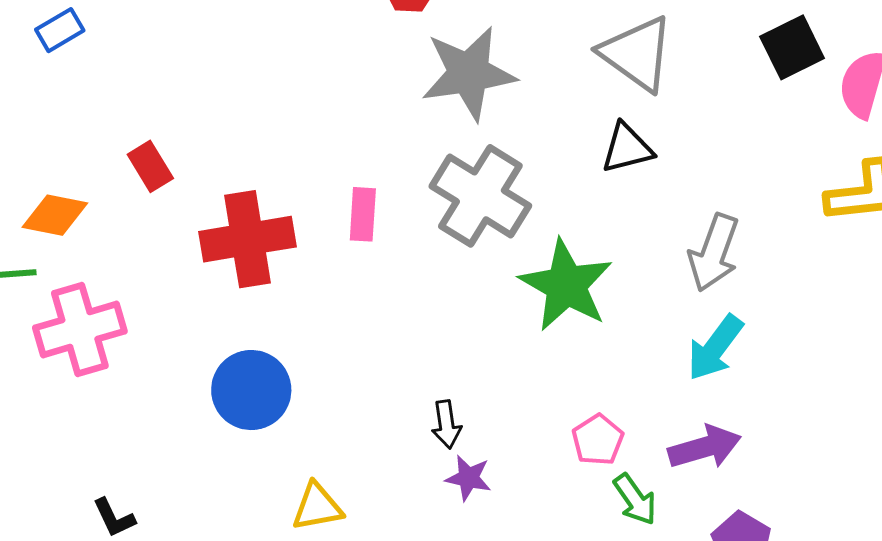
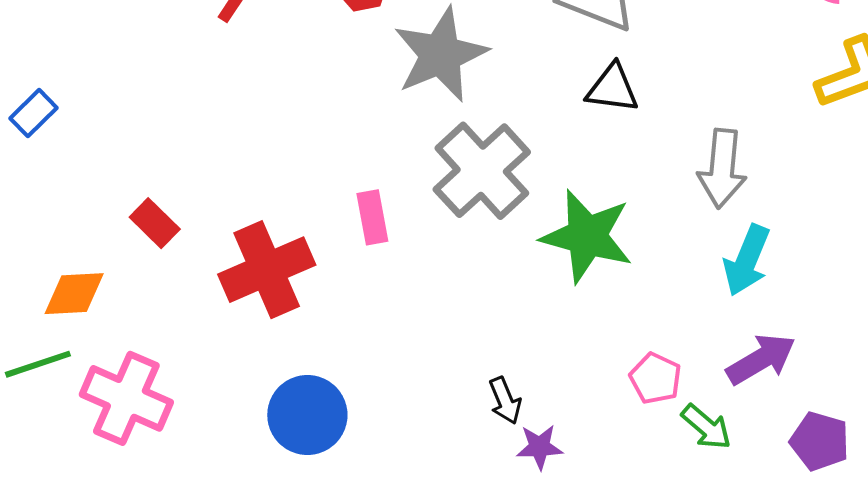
black triangle: (627, 148) -> (612, 88), turned 36
gray cross: (480, 196) -> (482, 171), turned 30
pink cross: (80, 329) -> (126, 398), turned -36

